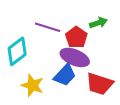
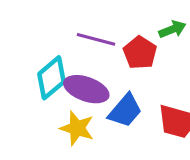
purple ellipse: (75, 57) -> (86, 89), moved

